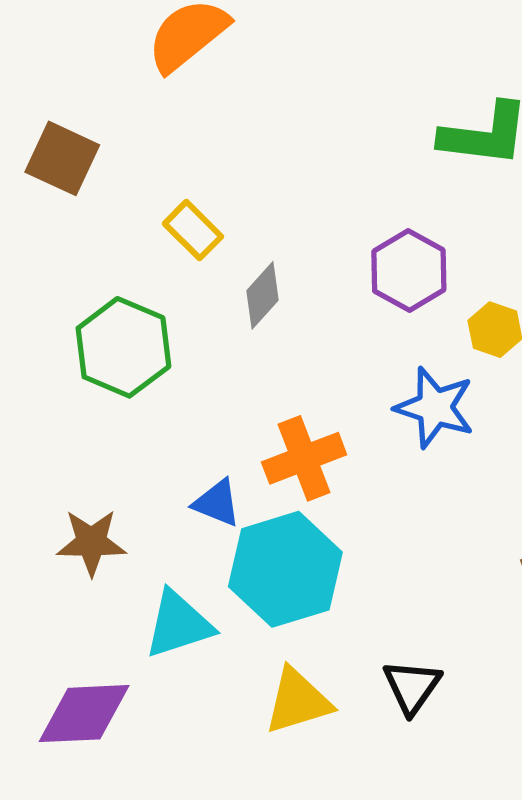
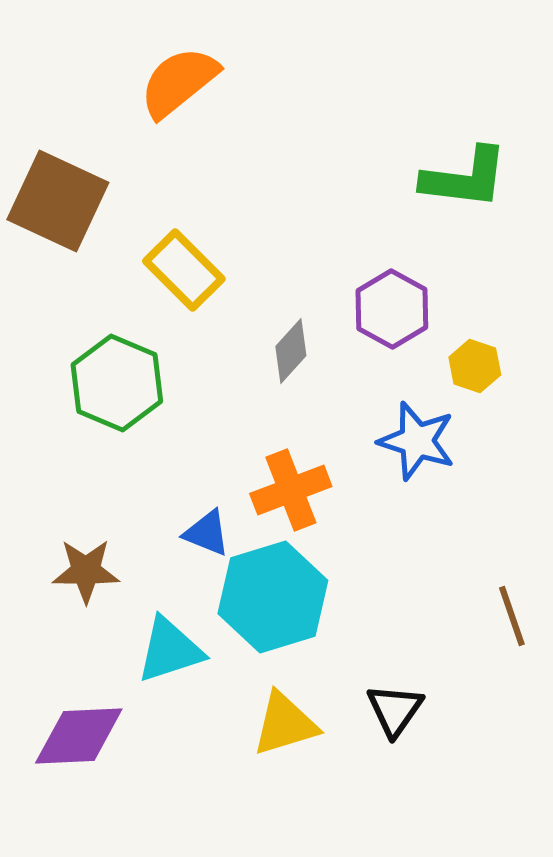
brown square: (62, 158) -> (58, 201), size x1.4
yellow rectangle: (193, 230) -> (184, 270), size x1.4
gray diamond: (263, 295) -> (291, 351), moved

